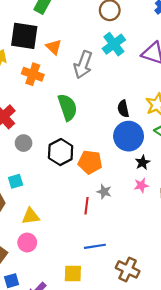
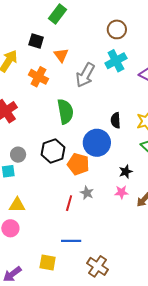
black square: (24, 36) -> (36, 41), size x0.6
blue circle: (129, 136) -> (97, 143), moved
gray circle: (24, 143) -> (18, 155), moved

